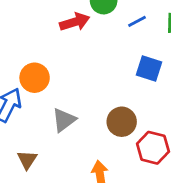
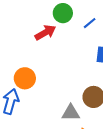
gray triangle: (64, 120) -> (71, 113), moved, turned 48

